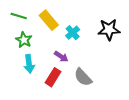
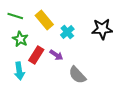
cyan arrow: (29, 64) -> (19, 71), moved
red rectangle: (53, 77) -> (36, 55), moved

